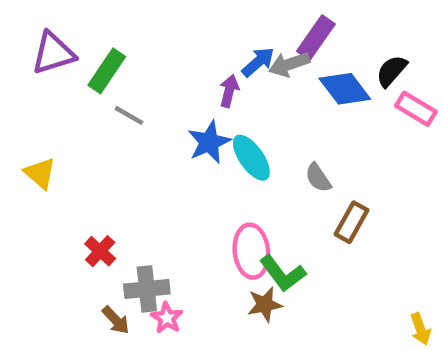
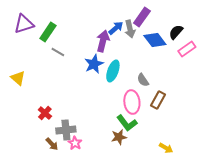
gray arrow: (289, 64) -> (130, 29), turned -84
purple arrow: (229, 91) -> (103, 41), size x1.5
pink rectangle: (416, 109) -> (187, 49), turned -66
cyan ellipse: (251, 158) -> (113, 71), turned 55
pink ellipse: (251, 251) -> (132, 102), moved
yellow arrow: (420, 329) -> (166, 148), moved, turned -40

